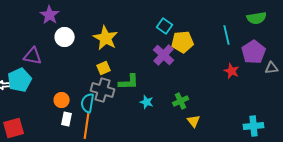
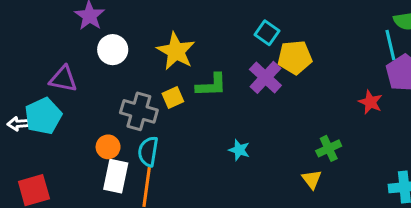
cyan line: (227, 35) -> (390, 45), moved
green L-shape: (129, 82) -> (211, 85), moved
gray cross: (103, 90) -> (139, 111), moved
green cross: (181, 101) -> (329, 148), moved
white rectangle: (67, 119) -> (116, 176), size x1.5

